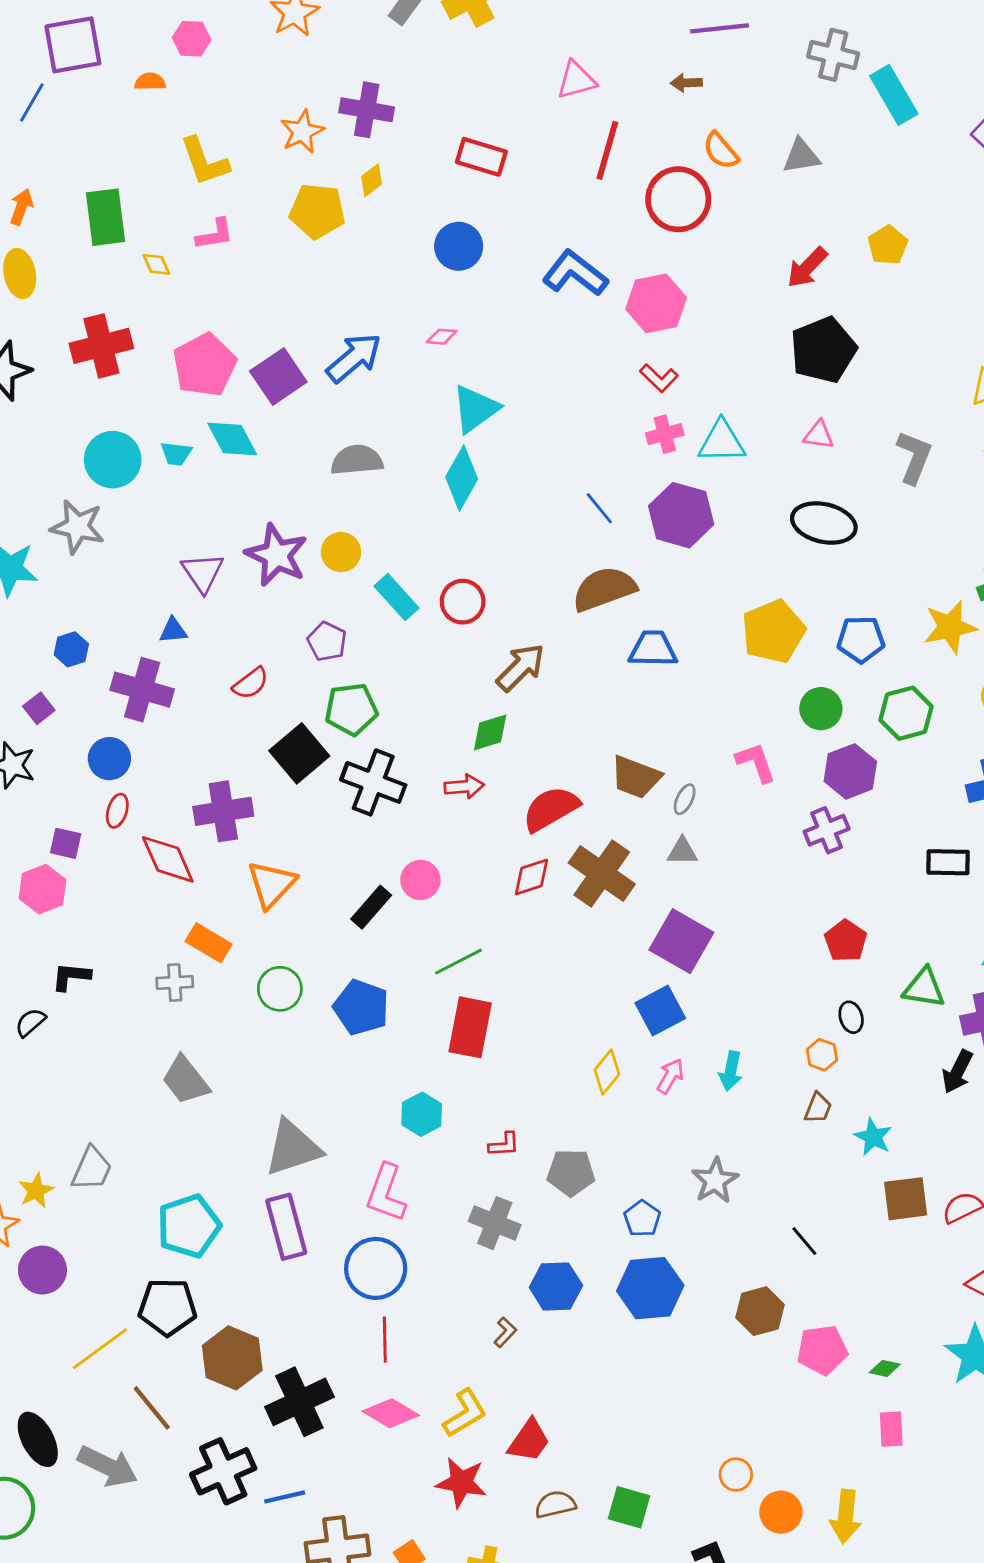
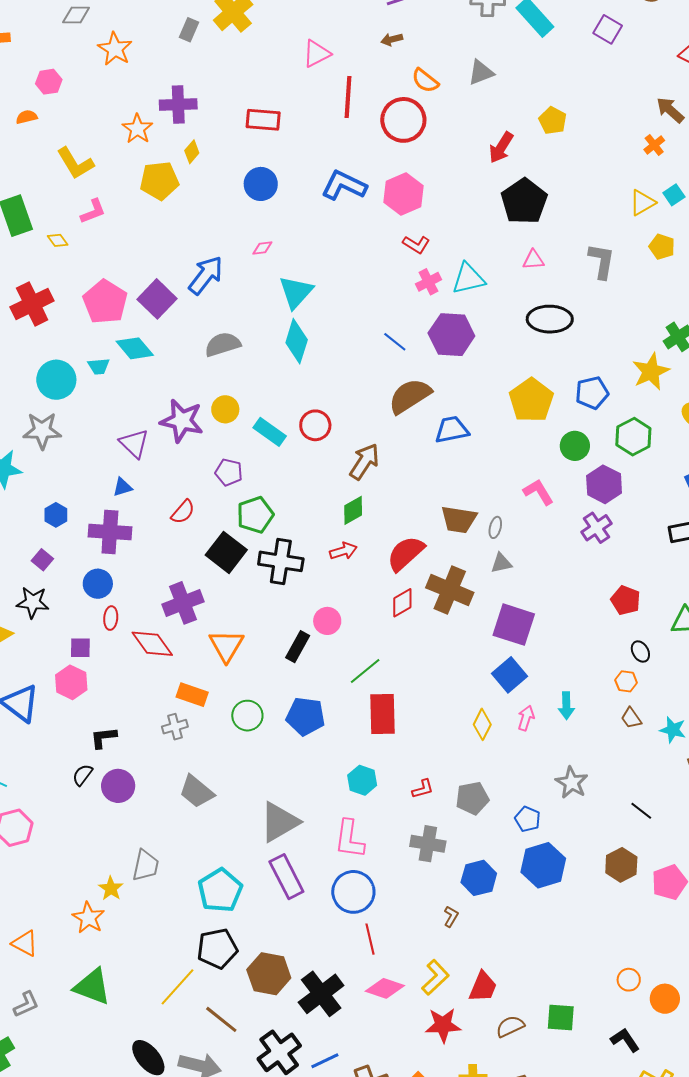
brown trapezoid: (818, 1108) -> (631, 718), turned 135
purple circle: (42, 1270) -> (118, 786), moved

